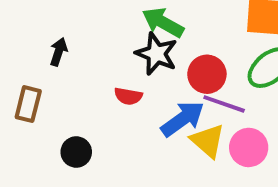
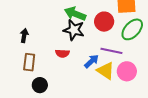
red circle: (207, 74) -> (104, 22), moved
brown rectangle: (28, 104) -> (29, 62), moved
blue arrow: (183, 119) -> (91, 61), size x0.7

